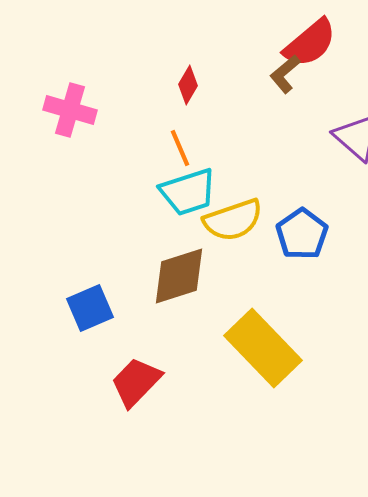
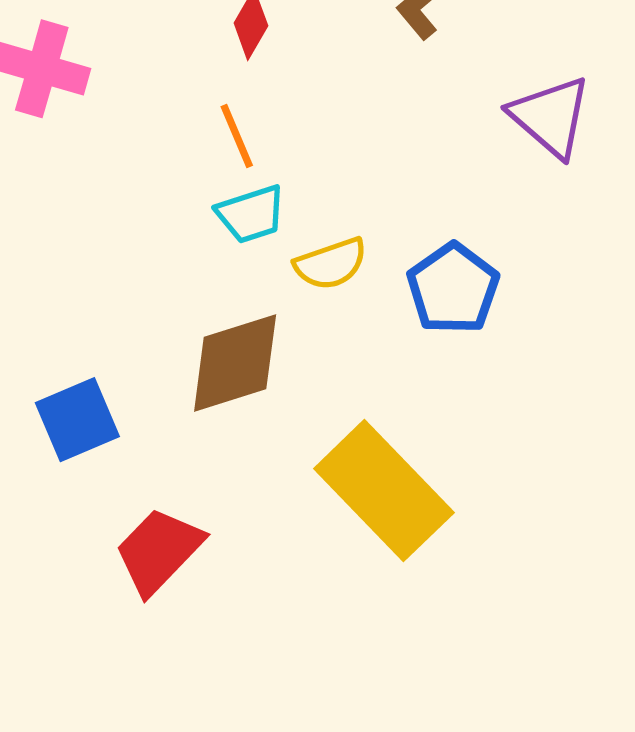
cyan trapezoid: (188, 192) -> (251, 214), size x0.7
yellow semicircle: (233, 220) -> (331, 264), size x0.7

